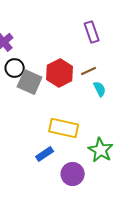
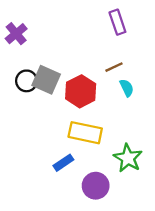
black circle: (15, 68) -> (26, 81), moved
red hexagon: (60, 73) -> (81, 91), moved

